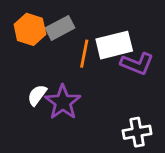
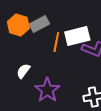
purple star: (63, 102) -> (47, 90), moved

